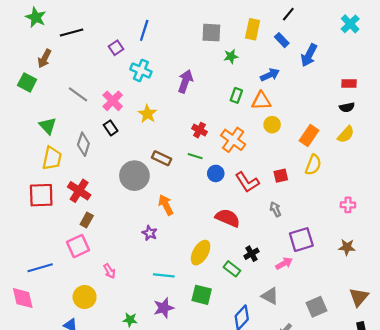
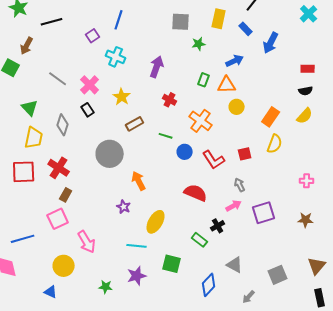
red cross: (199, 130) -> (170, 100), moved
brown rectangle: (162, 158) -> (135, 124), moved, turned -54
yellow ellipse: (201, 253) -> (156, 222), moved
pink arrow: (284, 263) -> (234, 206), moved
pink arrow: (109, 271) -> (87, 242), size x1.6

